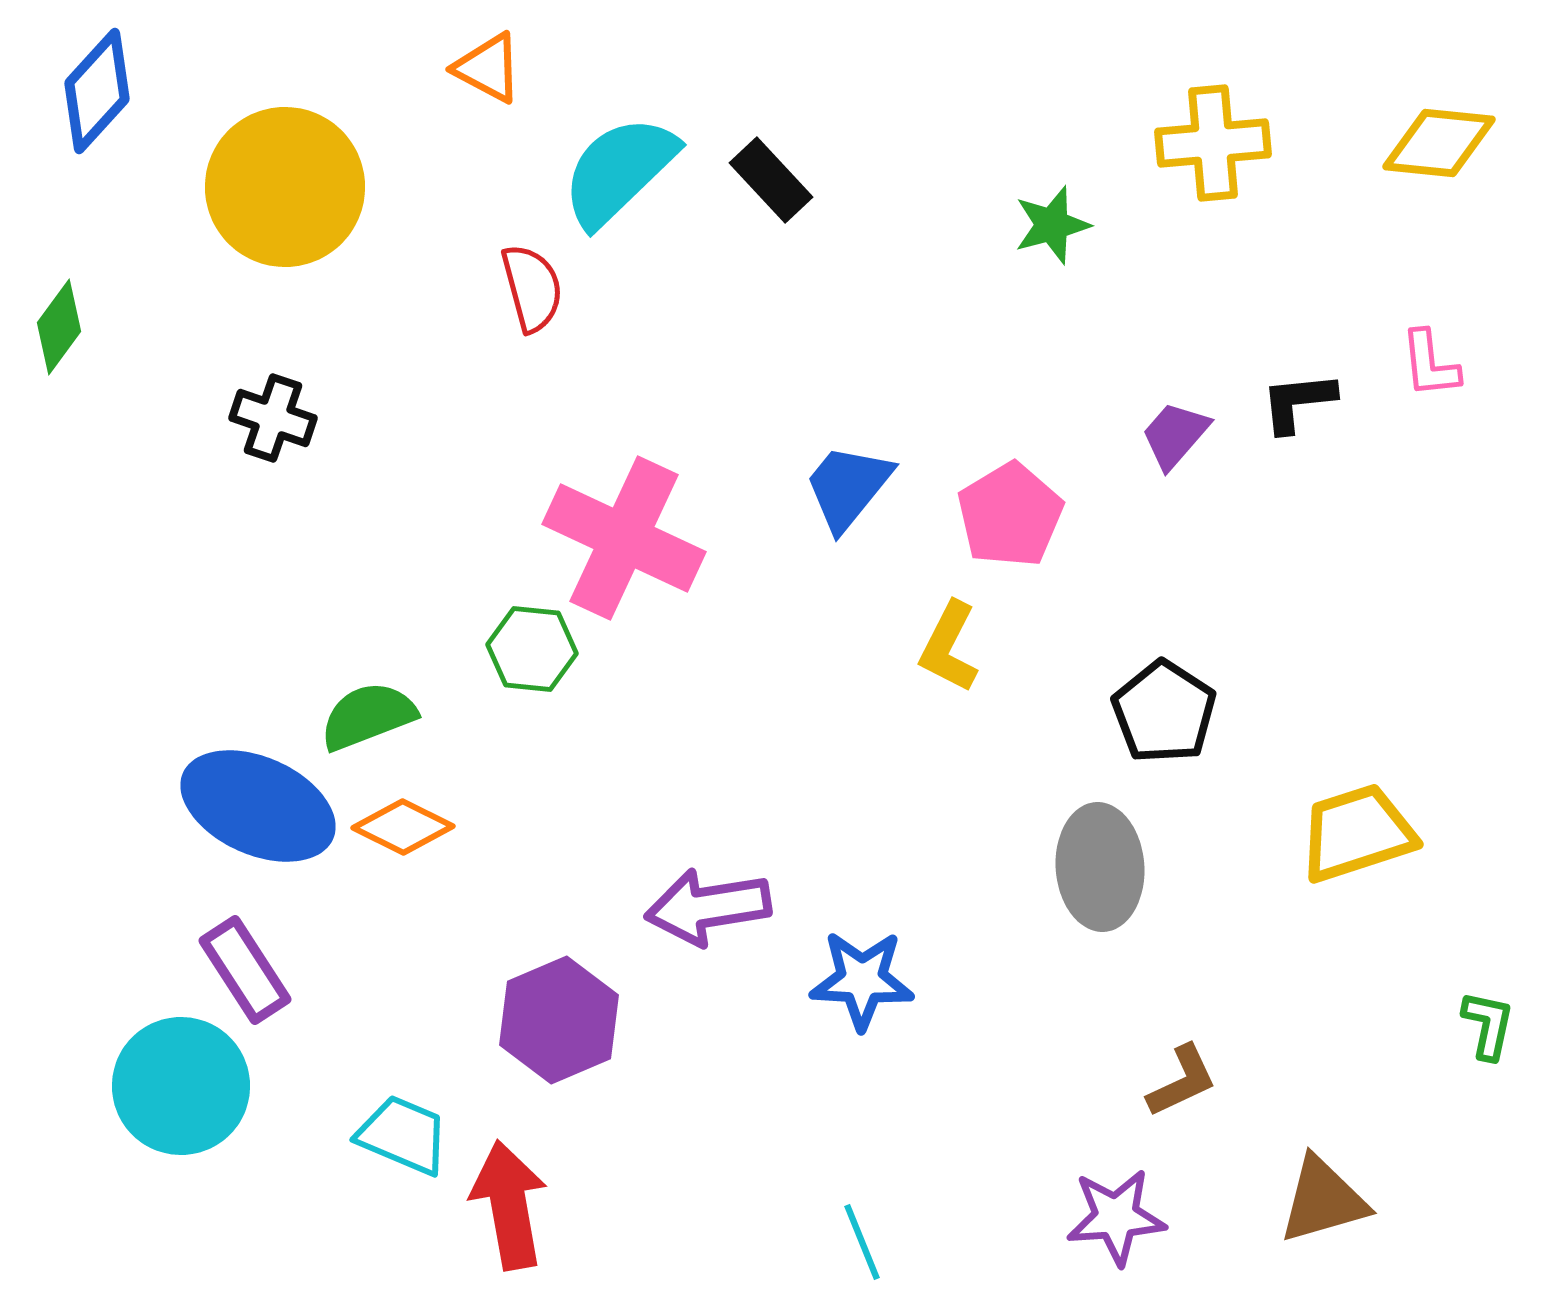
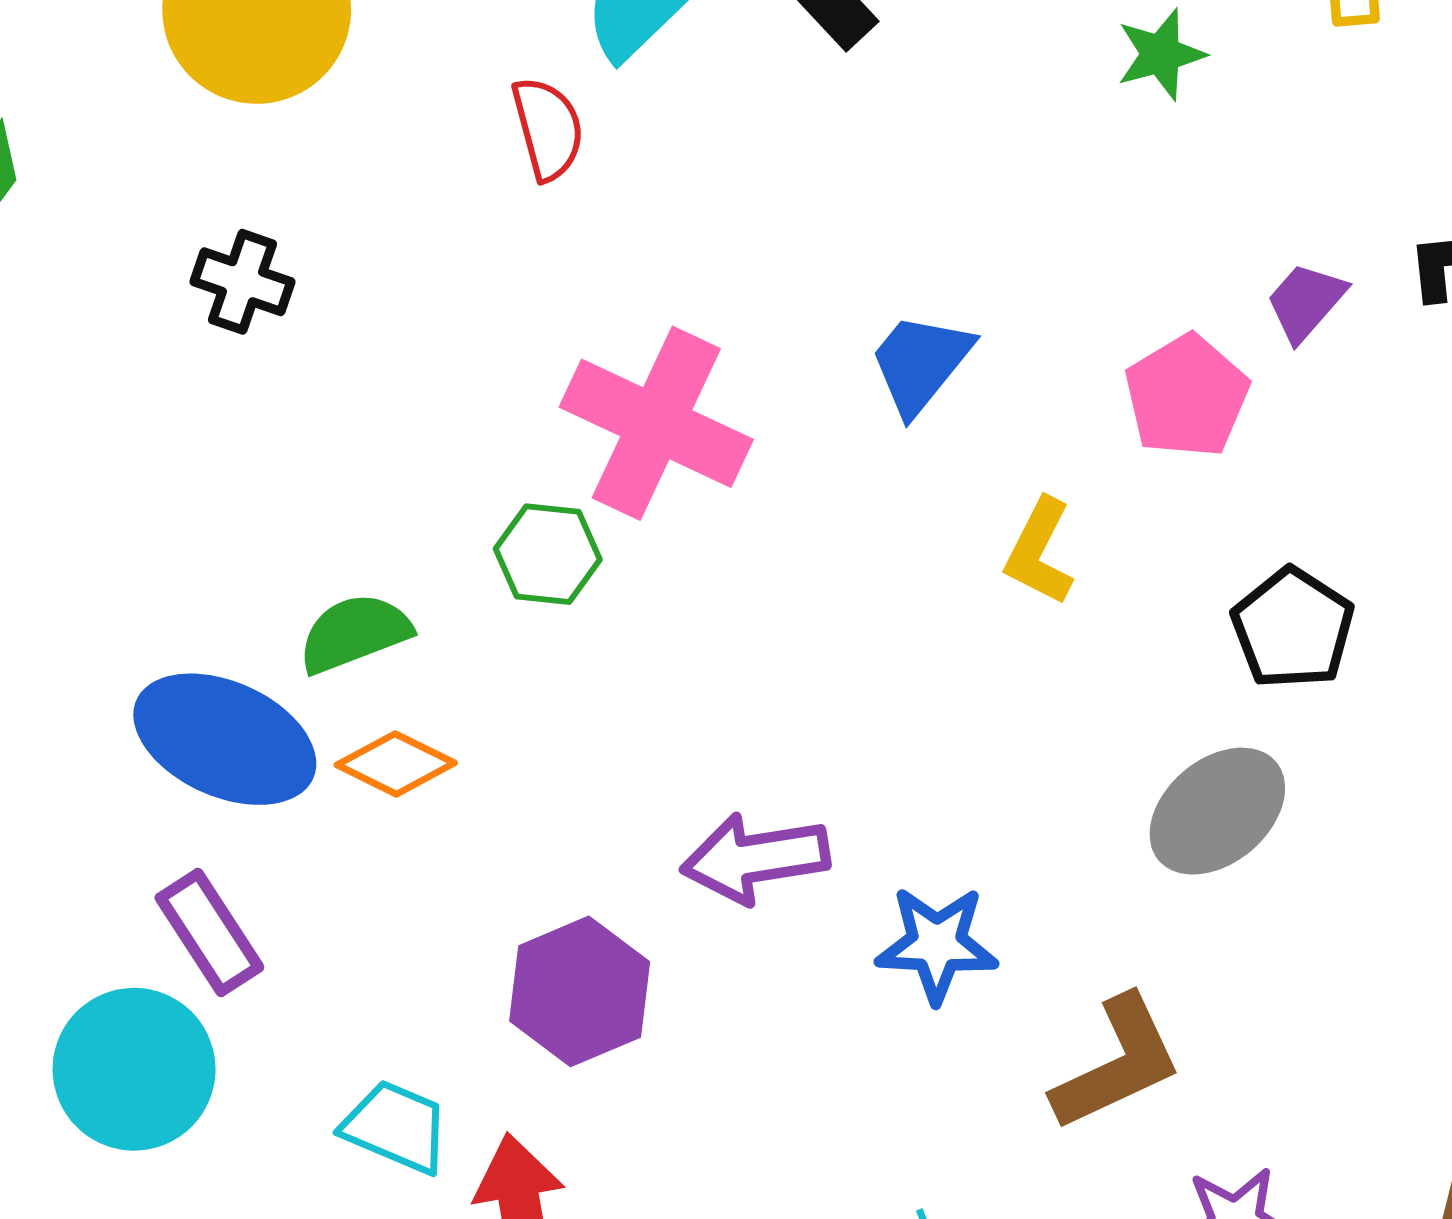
pink pentagon: (1010, 515) -> (1187, 396), moved
gray ellipse: (1100, 867) -> (1217, 811), turned 54
brown L-shape: (1182, 1081) -> (1117, 1063), moved, size x1.6

